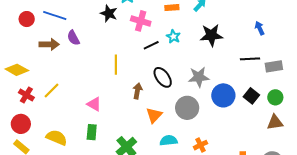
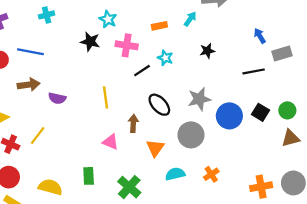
black star: (211, 35) -> (207, 51), size x0.6
purple semicircle: (73, 38) -> (57, 98), moved, turned -42
gray rectangle: (274, 66) -> (282, 54), moved
pink triangle: (94, 104) -> (111, 142), moved

